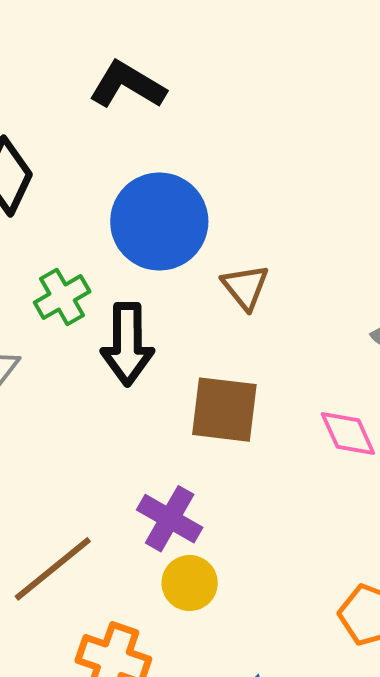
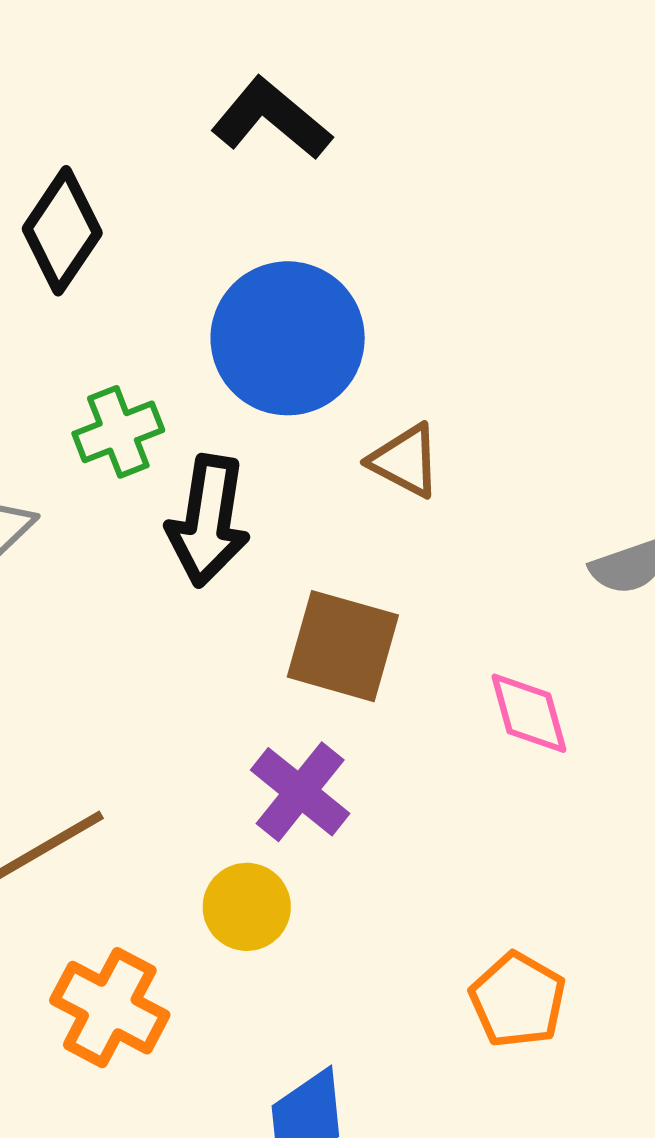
brown triangle: (245, 287) -> (405, 461), turned -32
purple cross: (170, 519) -> (300, 792), moved

